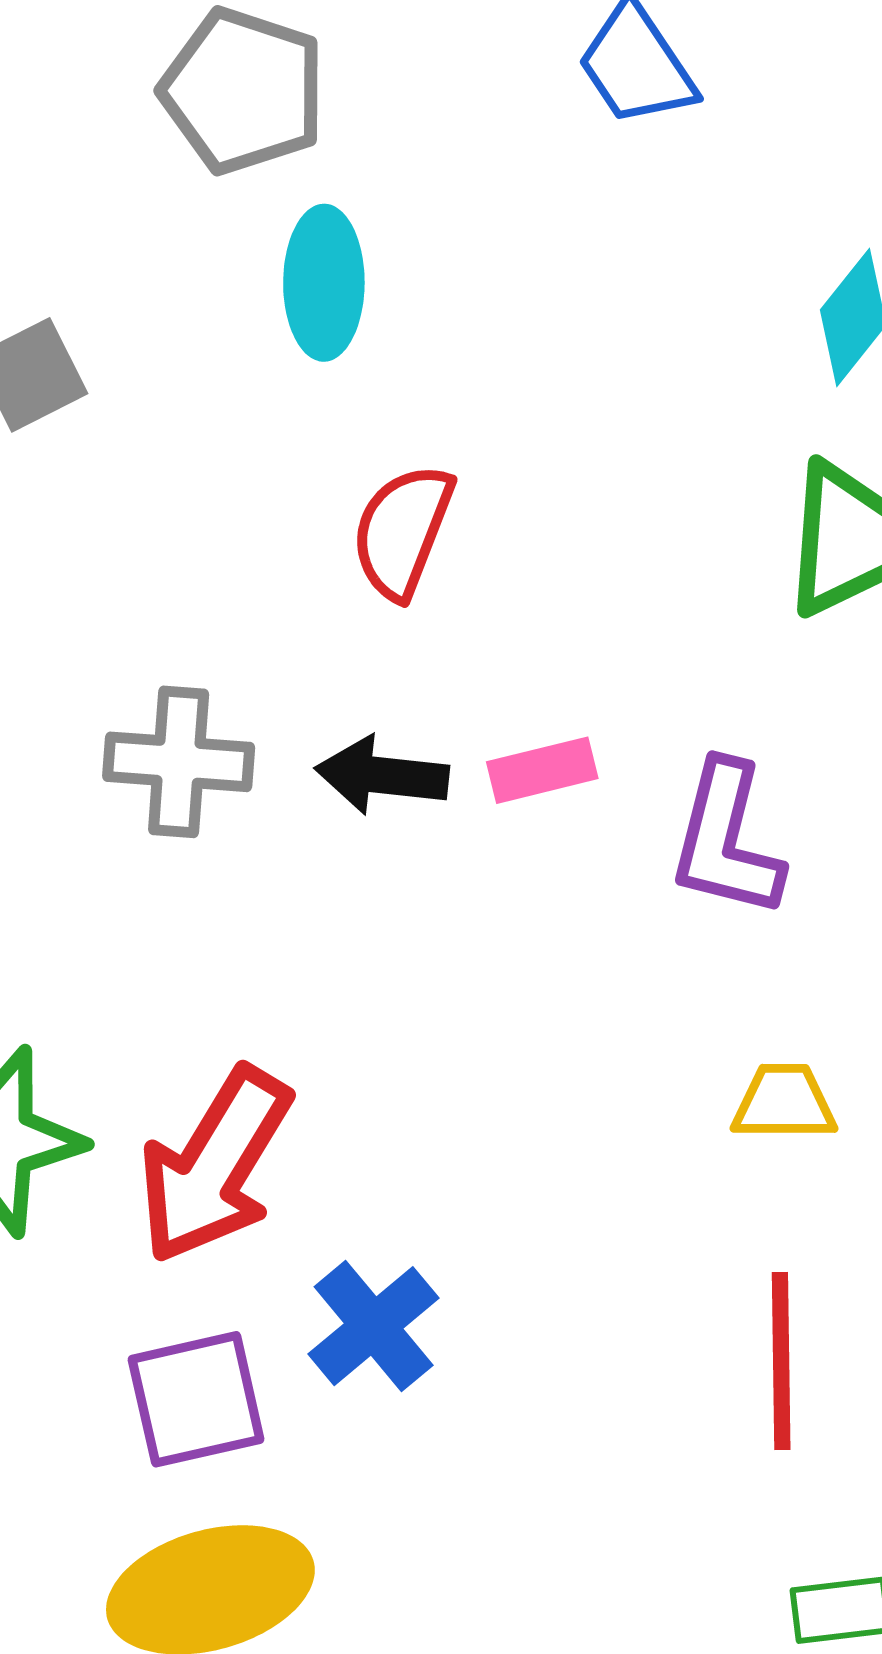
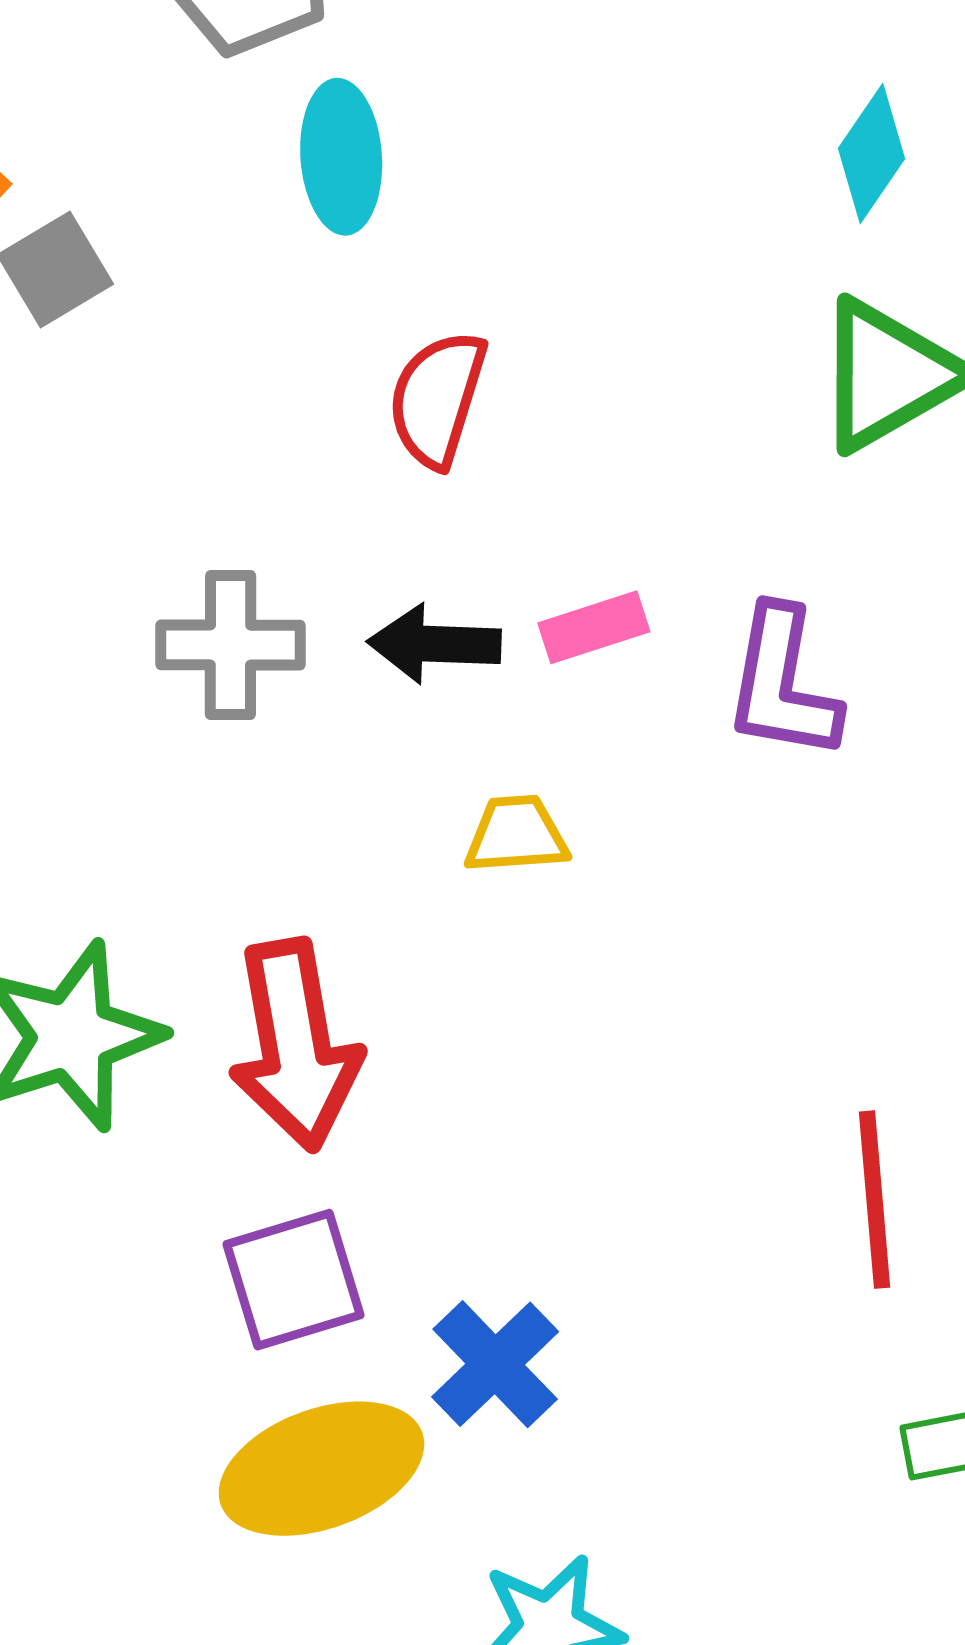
yellow trapezoid: (784, 1102) -> (516, 835), moved
red arrow: (215, 1165) -> (295, 1045), turned -37
blue cross: (374, 1326) -> (495, 1364), moved

